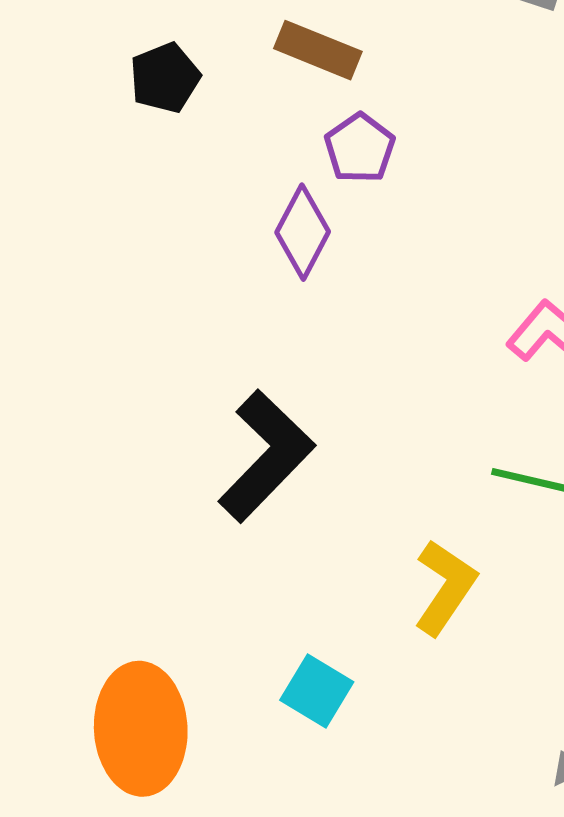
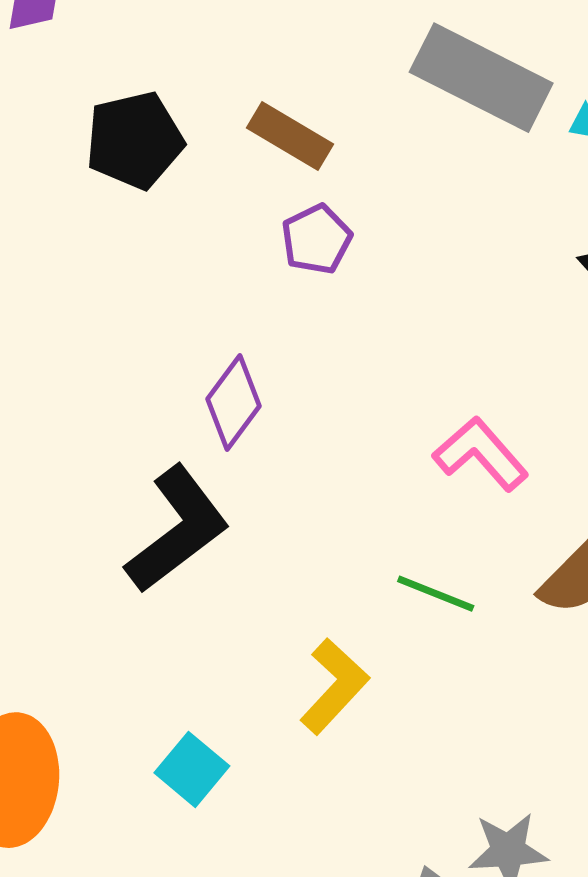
black pentagon: (165, 78) -> (134, 140), size x1.4
purple diamond: (303, 232) -> (234, 403), moved

